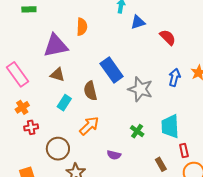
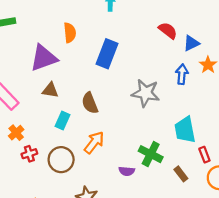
blue triangle: (138, 22) -> (191, 43), moved
blue rectangle: (112, 70) -> (107, 54), moved, turned 65
green cross: (137, 131) -> (151, 154), moved, size x1.5
brown circle: (58, 149) -> (61, 160), moved

